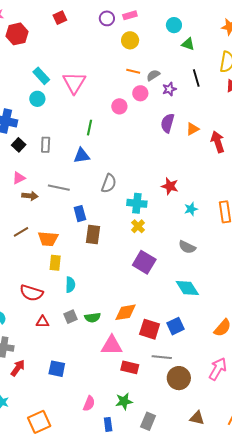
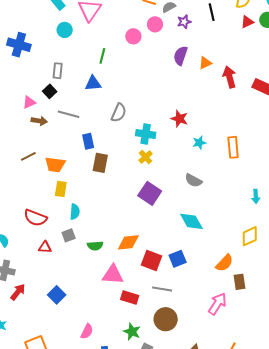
cyan circle: (37, 99) -> (65, 30), moved
black square: (19, 145) -> (50, 91), moved
gray square: (70, 317) -> (69, 235), moved
blue square: (57, 369) -> (57, 295), turned 30
brown circle: (179, 378) -> (166, 319), moved
green star: (124, 401) -> (132, 332), moved, turned 30

